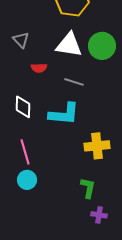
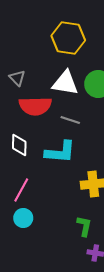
red semicircle: (39, 68) -> (35, 106), size x2.0
pink line: (25, 152) -> (21, 190), turned 45

